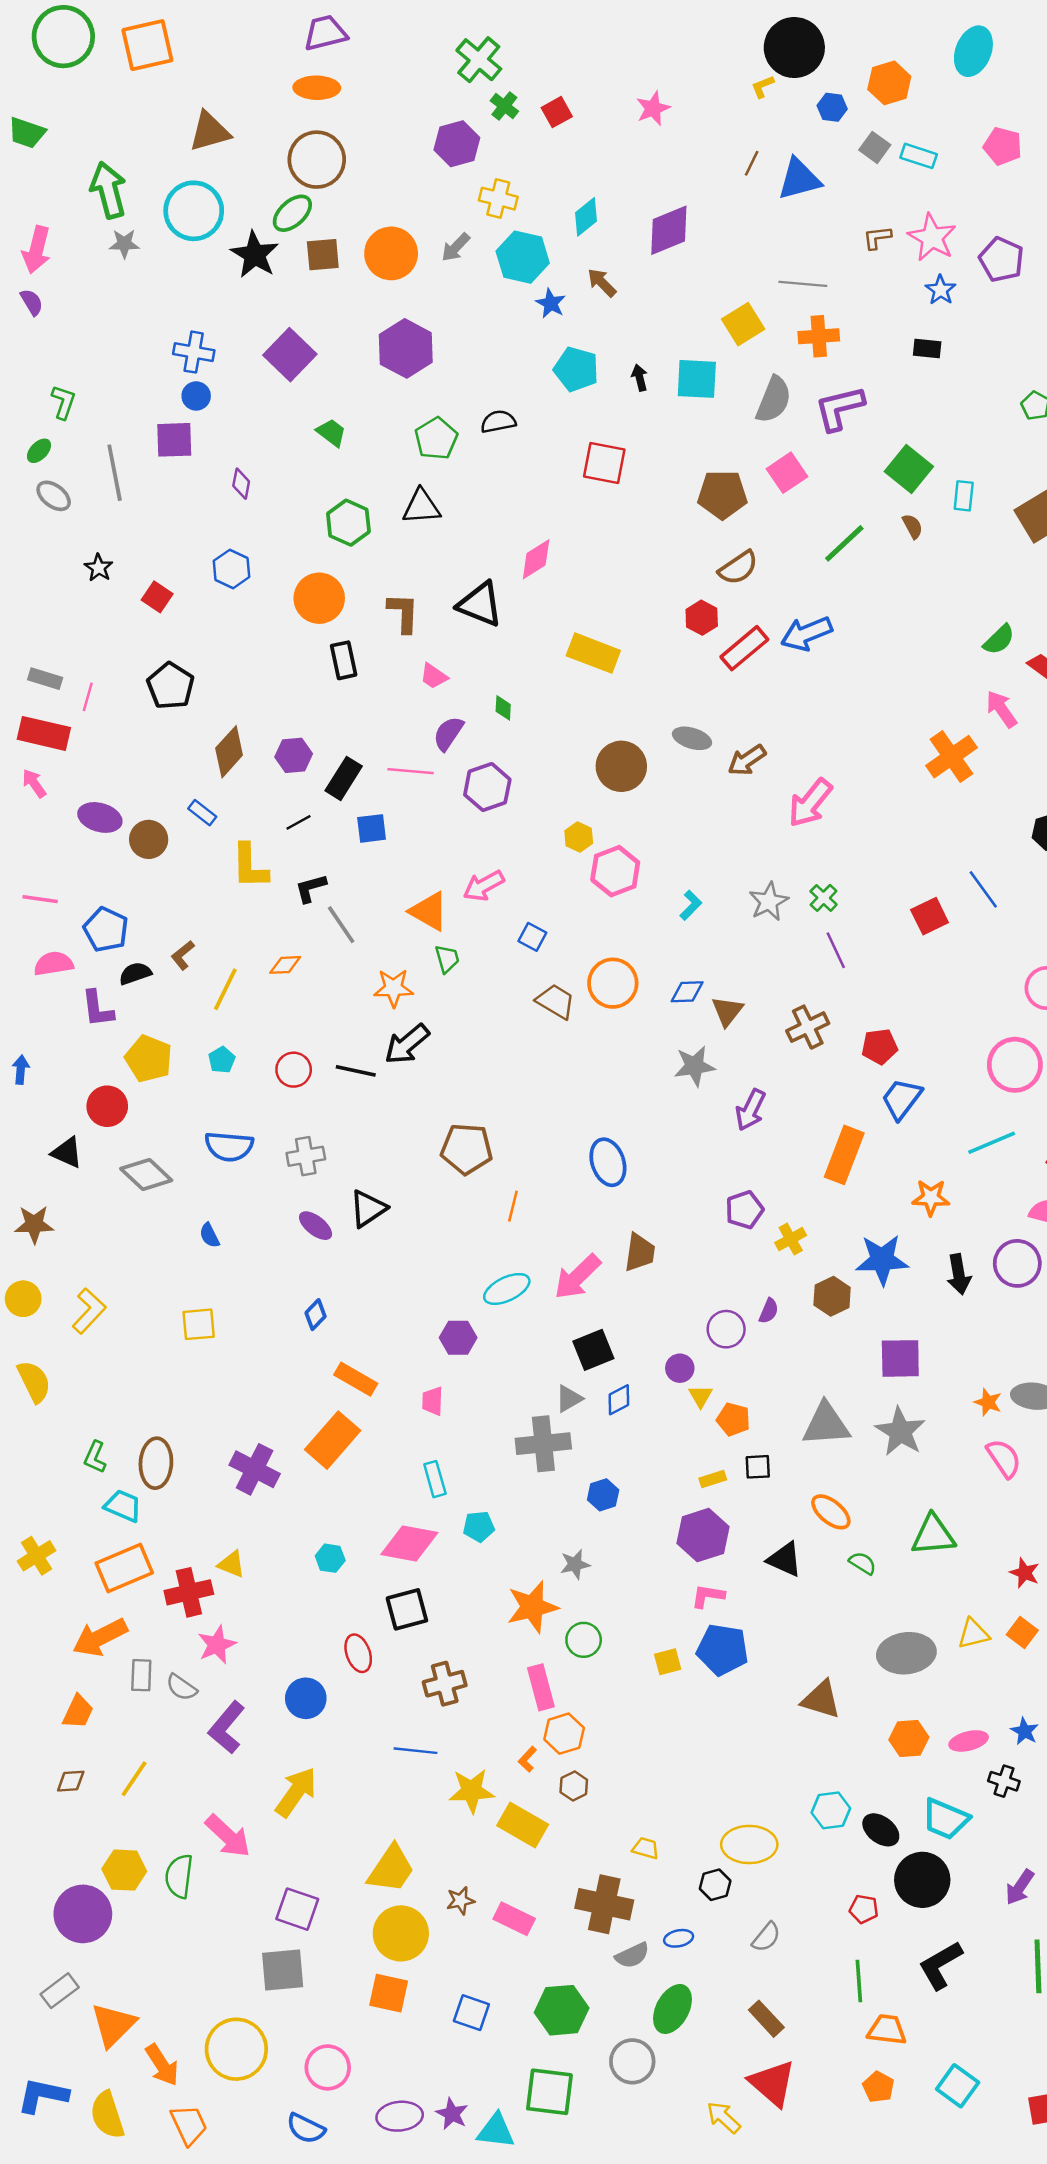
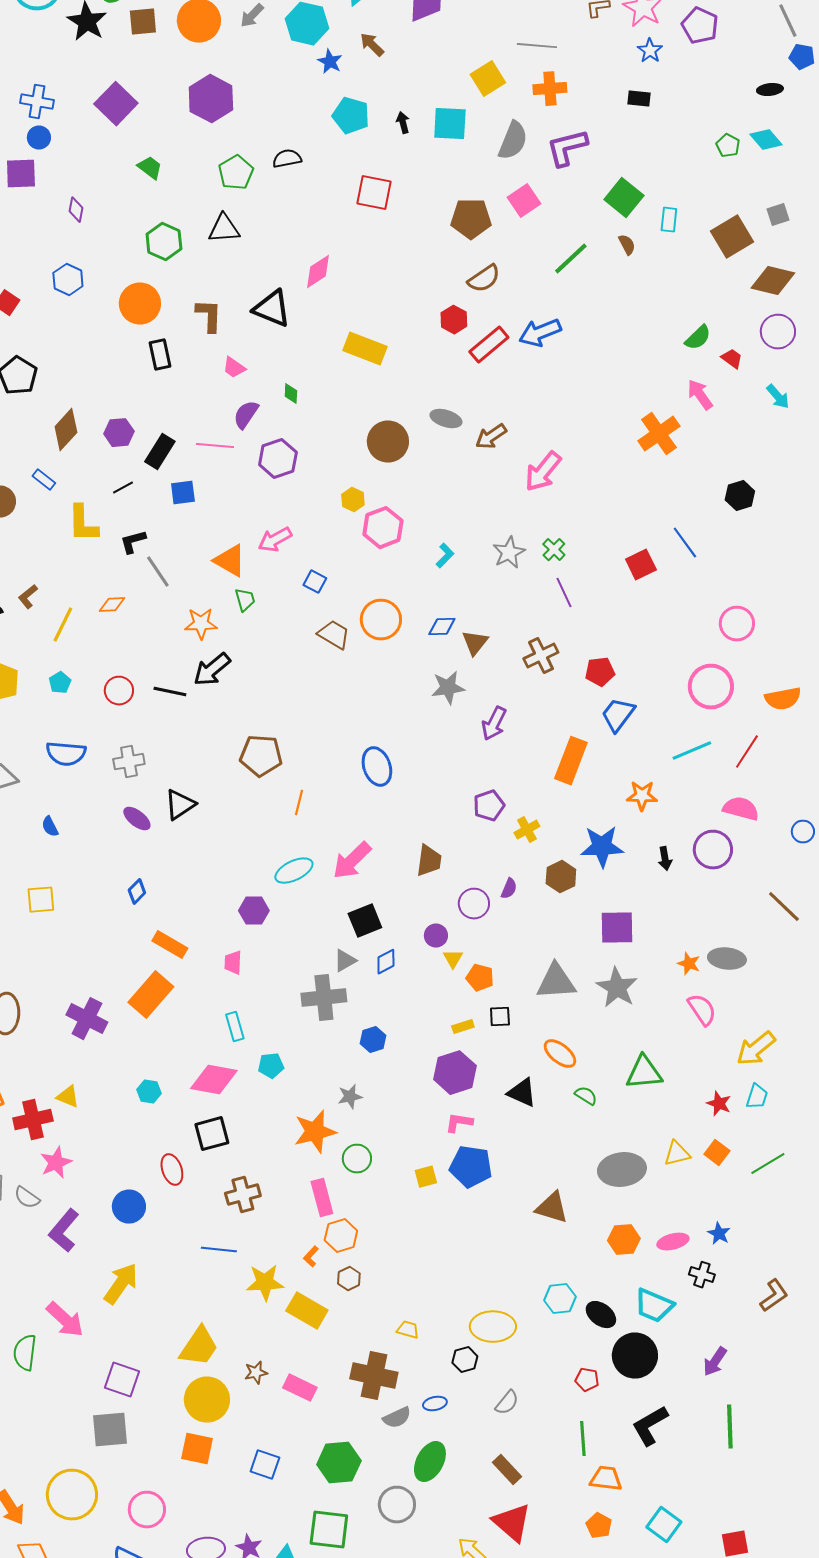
brown trapezoid: (640, 1252) -> (429, 861), moved
black arrow: (959, 1274) -> (665, 859), size x0.7

